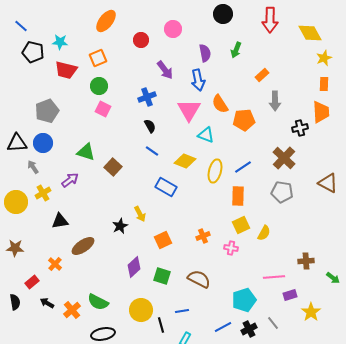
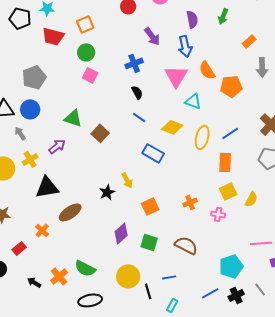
black triangle: (60, 221) -> (47, 187), size x1.4
black arrow: (47, 303) -> (34, 282), moved

